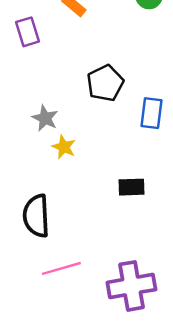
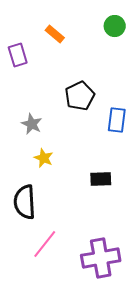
yellow star: (64, 147) -> (44, 158), moved
pink line: (61, 268) -> (45, 244), turned -36

